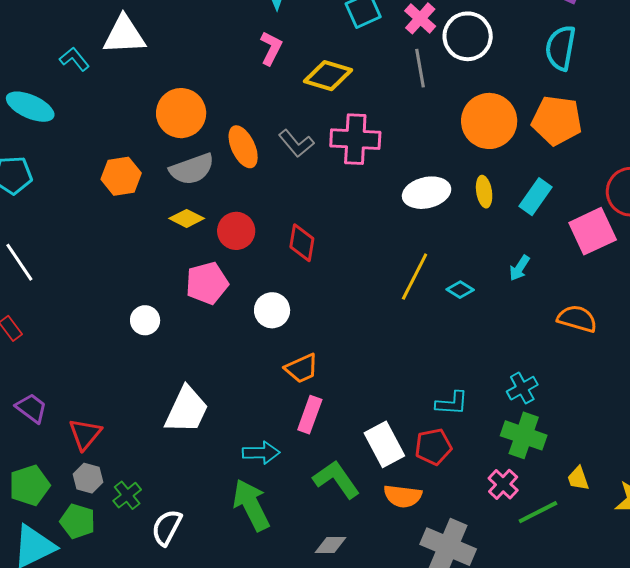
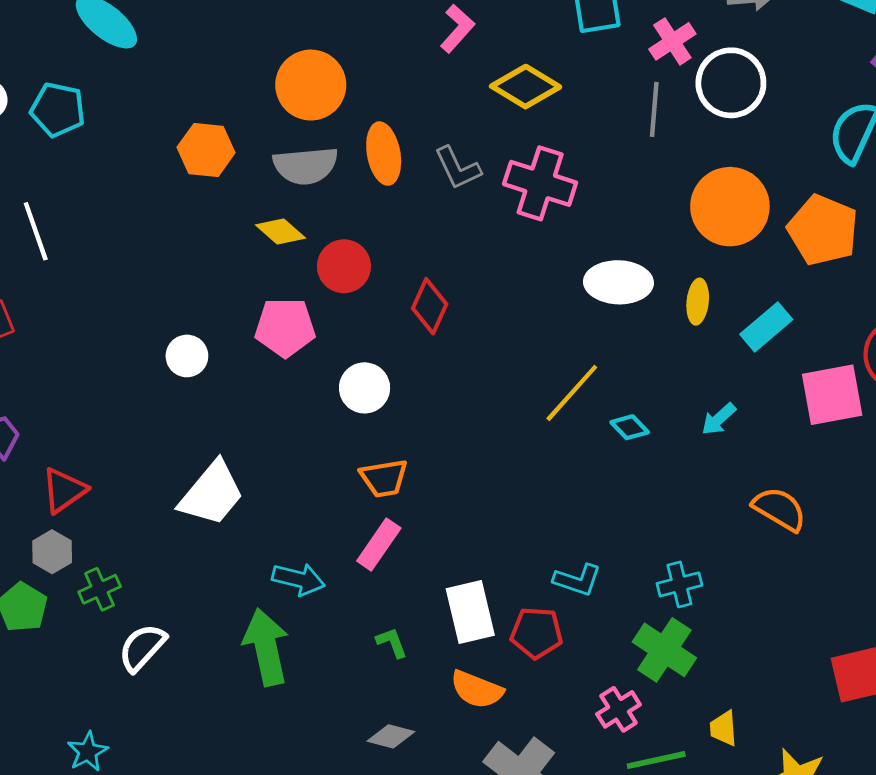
green L-shape: (336, 479) -> (392, 643), size x0.5
gray diamond: (330, 545) -> (391, 736), moved

